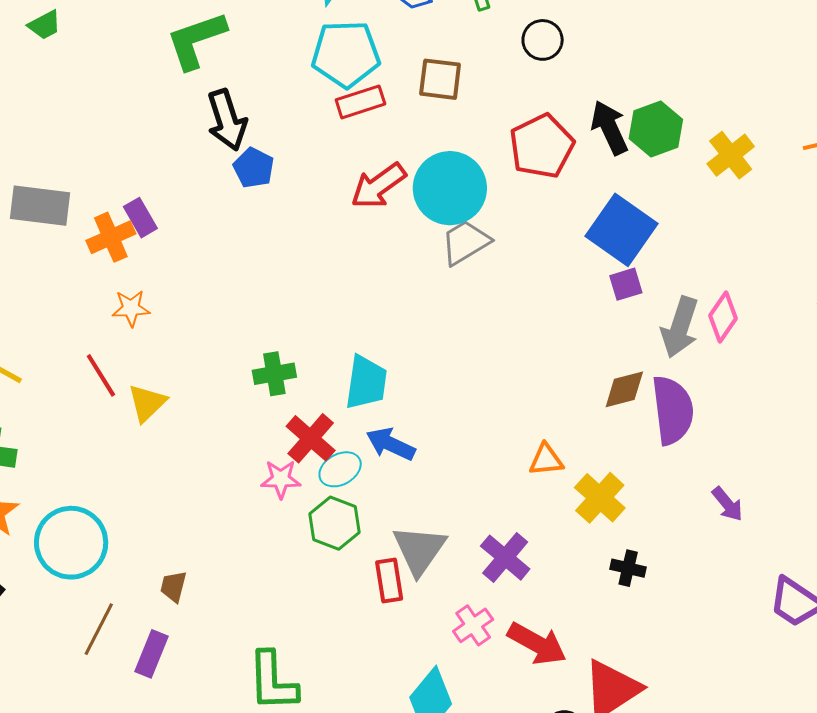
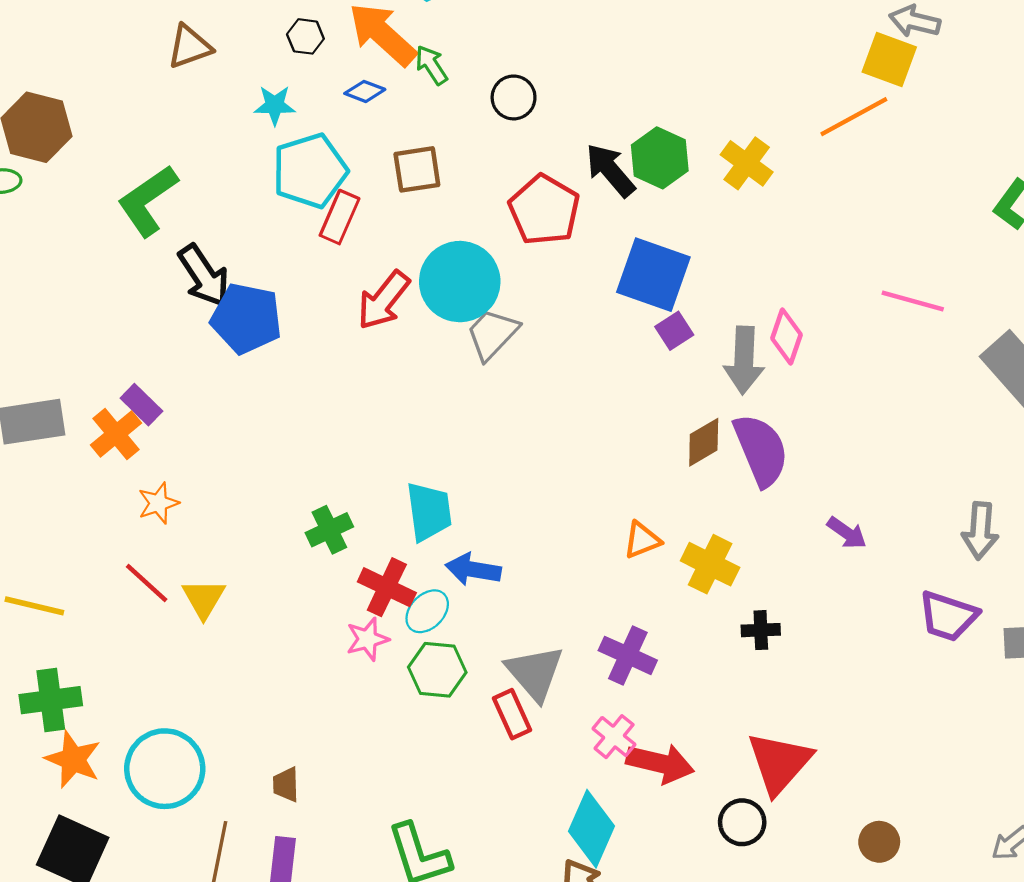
red rectangle: (360, 102) -> (340, 217), turned -33
blue pentagon: (254, 168) -> (246, 318), size x1.6
red arrow: (537, 644) -> (660, 763), moved

